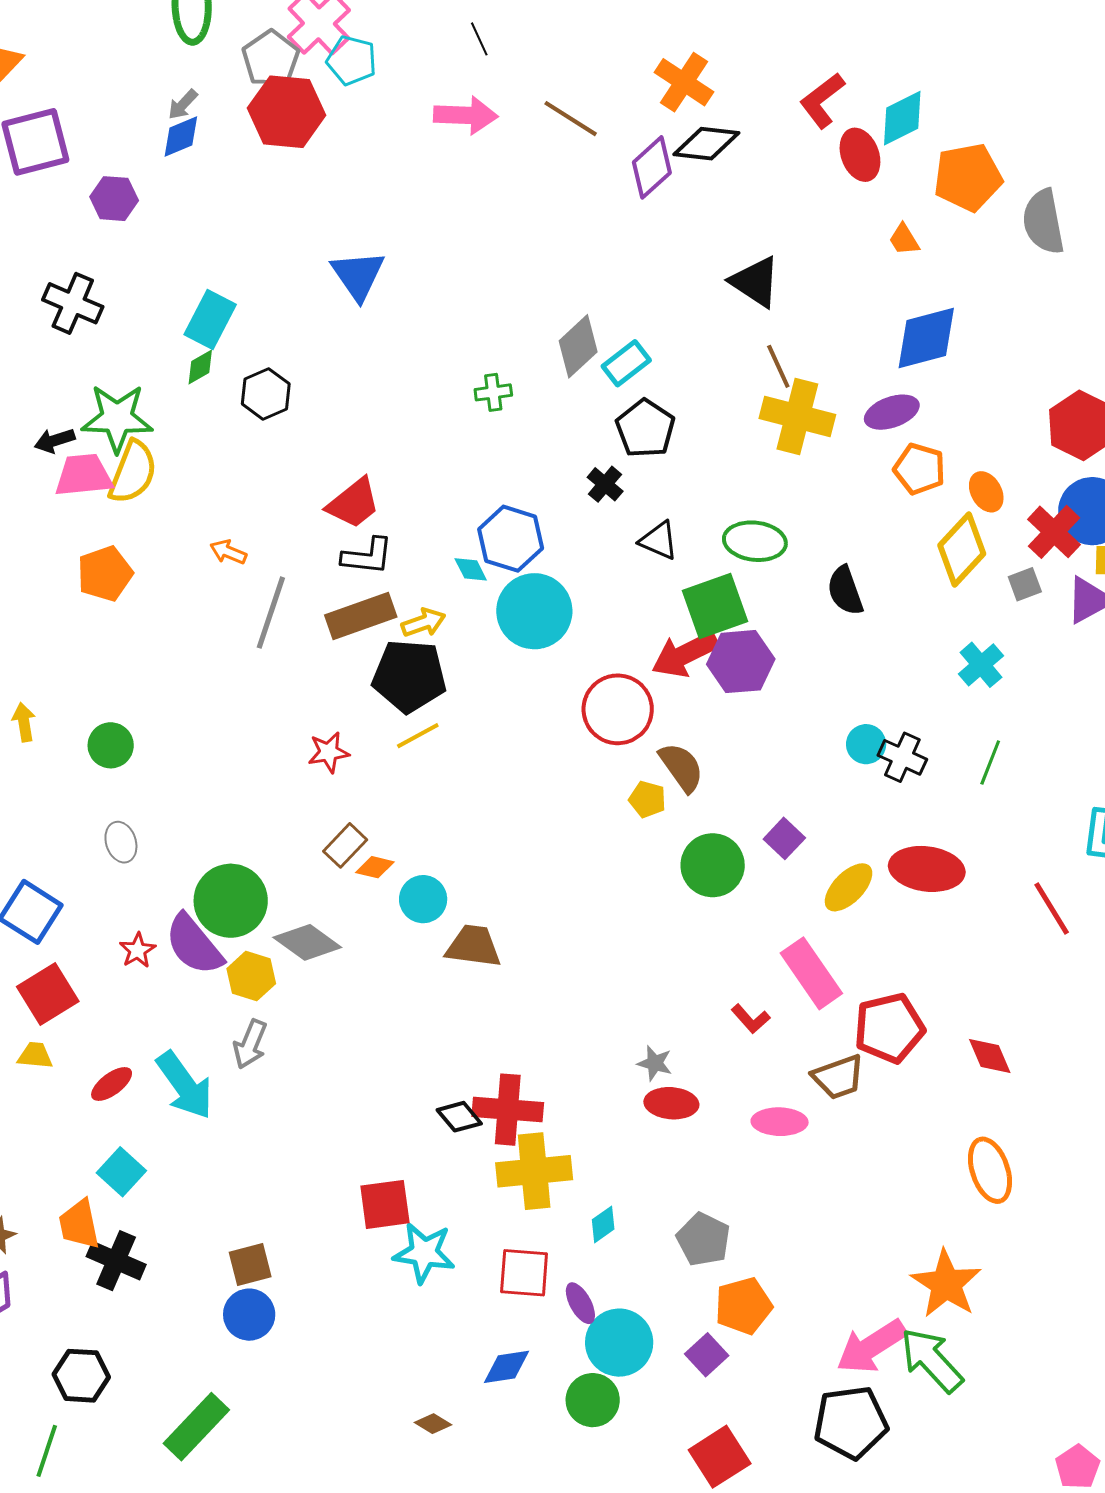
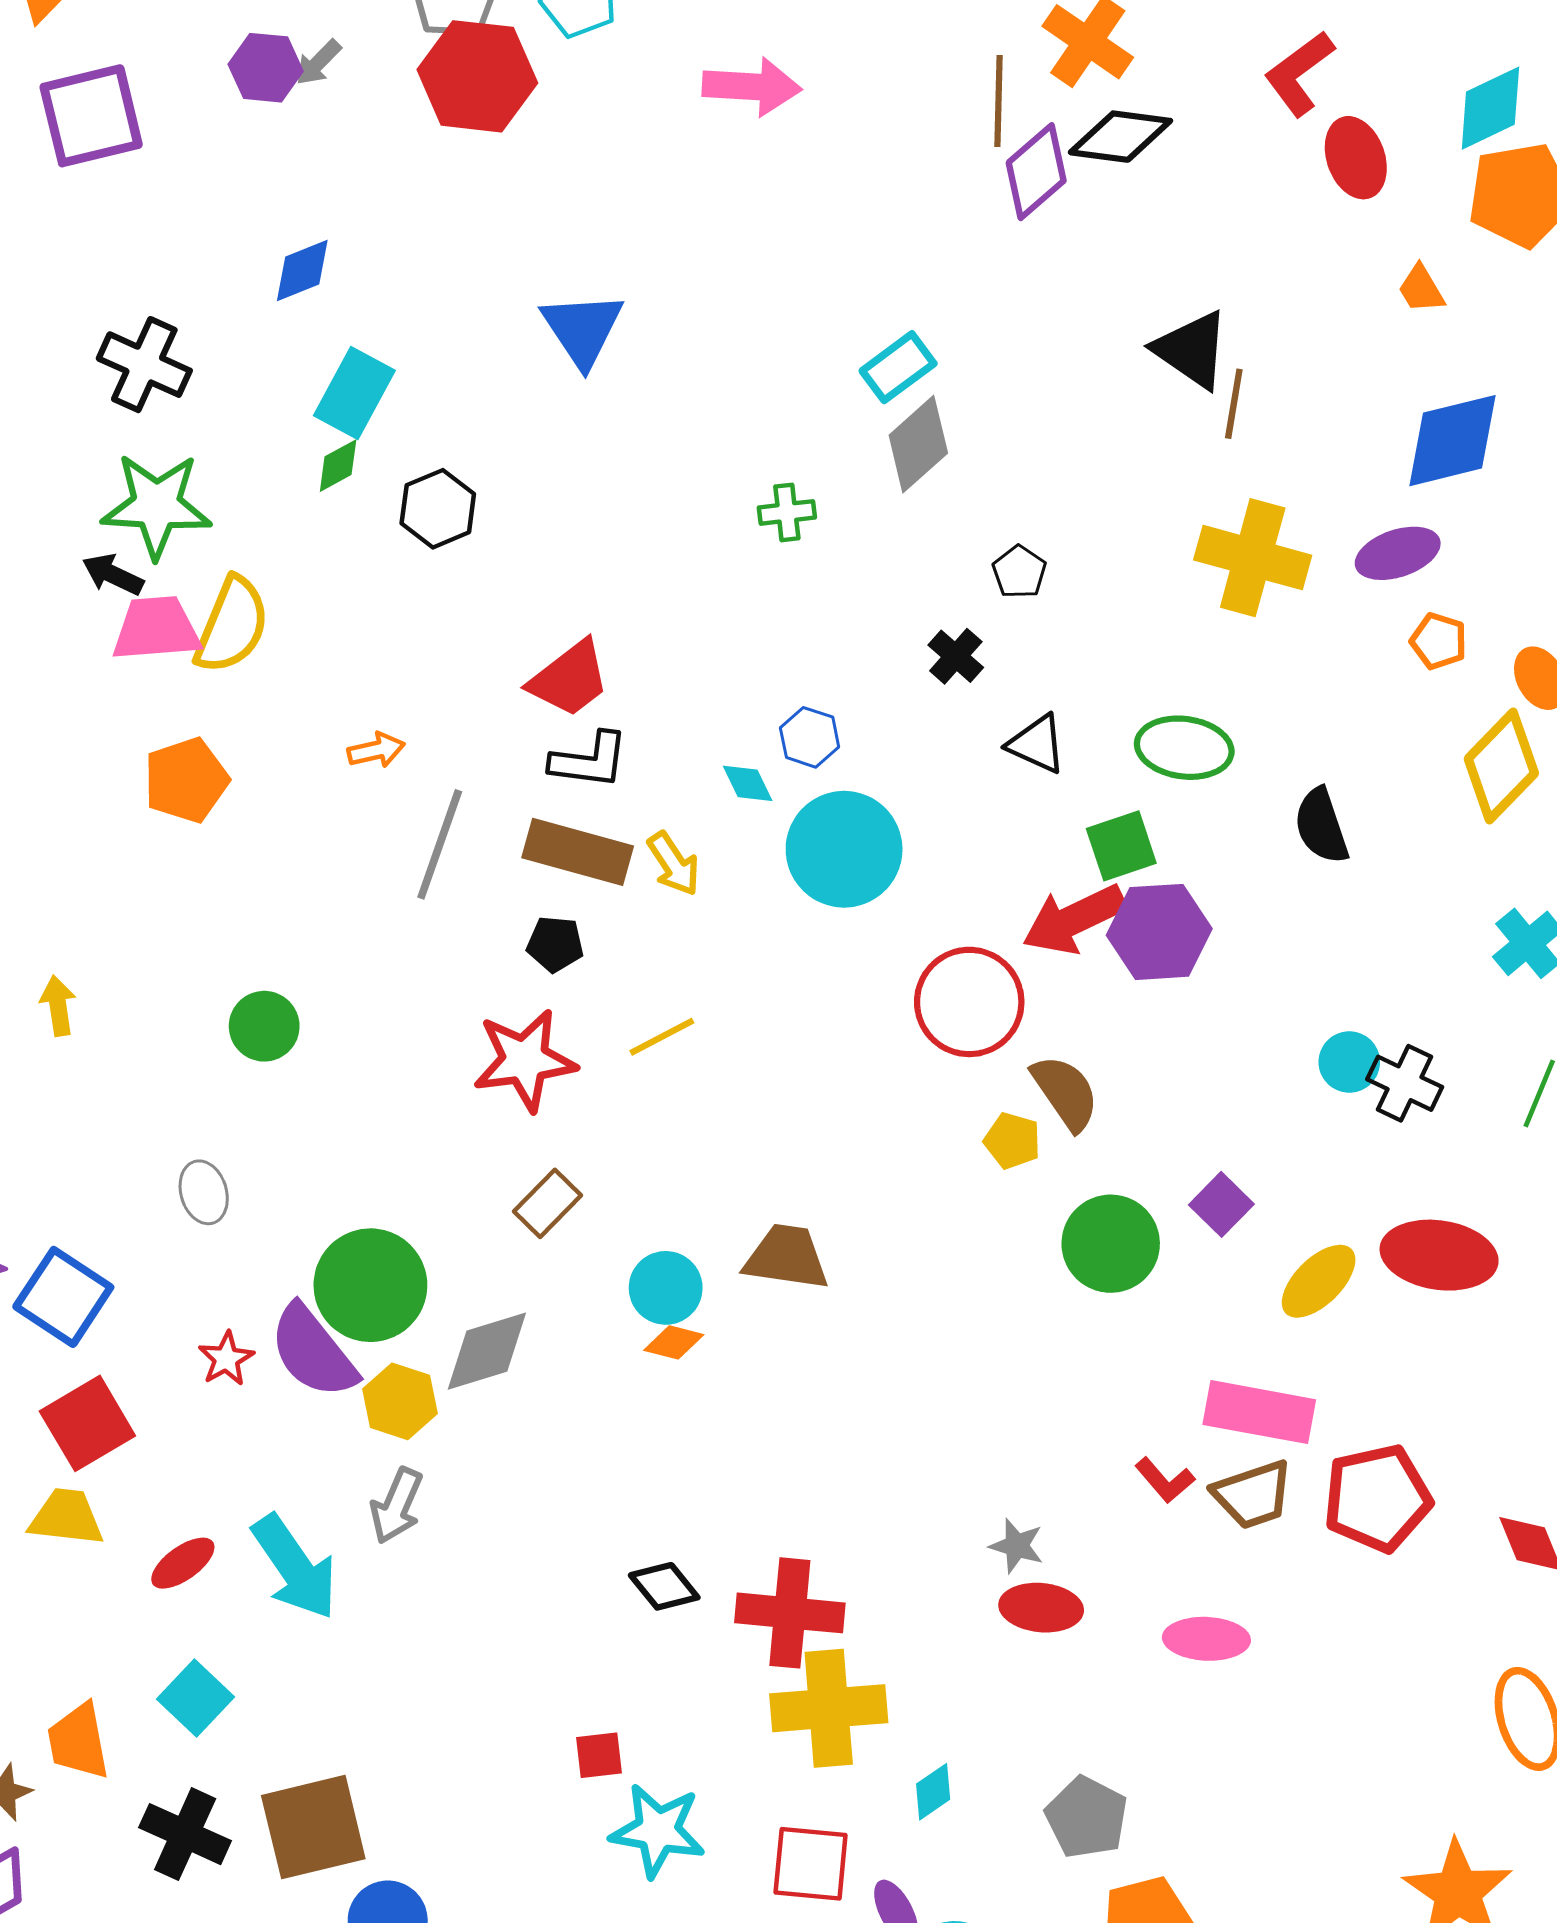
cyan diamond: (902, 118) -> (1490, 108), moved
brown line: (571, 119) -> (999, 101), moved, turned 58
blue diamond: (181, 136) -> (302, 271), moved
purple hexagon: (114, 199) -> (266, 68), moved
cyan rectangle: (626, 363) -> (898, 367), moved
brown line: (778, 366) -> (1234, 404), moved, turned 33
green star: (117, 418) -> (157, 506), moved
black pentagon: (645, 428) -> (1019, 572), size x0.6
black arrow: (55, 440) -> (113, 574), turned 42
orange pentagon: (919, 469) -> (1439, 641), size x0.7
blue hexagon: (511, 539) -> (810, 737), size x0.6
orange arrow: (228, 552) -> (376, 750), turned 144
green square: (715, 606) -> (1121, 846), size x0.7
brown rectangle: (361, 616) -> (578, 852), turned 34
yellow arrow: (423, 623) -> (674, 864), turned 75
black pentagon: (409, 676) -> (555, 944), moved, size x0.5
green circle: (111, 745) -> (264, 1026), moved
red star: (329, 752) -> (525, 1060), size x1.6
orange diamond: (375, 867) -> (674, 1342), moved
gray diamond: (307, 942) -> (487, 1351), turned -54
brown trapezoid: (473, 946) -> (786, 1257), moved
pink rectangle: (811, 973) -> (1259, 1412), turned -46
yellow trapezoid: (35, 1055) -> (66, 1517), size x1.4
brown trapezoid: (838, 1077) -> (1253, 1495), moved
black diamond: (459, 1117) -> (664, 1586), moved
red square: (385, 1204) -> (599, 1755), size x0.6
orange trapezoid: (79, 1224) -> (78, 1741), moved
brown square: (250, 1265) -> (313, 1827), moved, size x1.6

